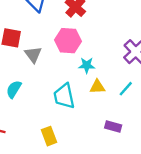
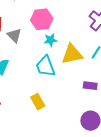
cyan star: (87, 65) -> (50, 40), moved
yellow triangle: (97, 87) -> (72, 54), size x1.6

